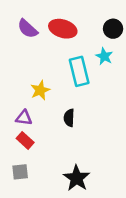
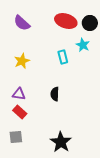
red ellipse: (63, 29) -> (66, 21), moved
cyan rectangle: (79, 71) -> (63, 57), size x0.6
yellow star: (40, 90) -> (22, 61), moved

